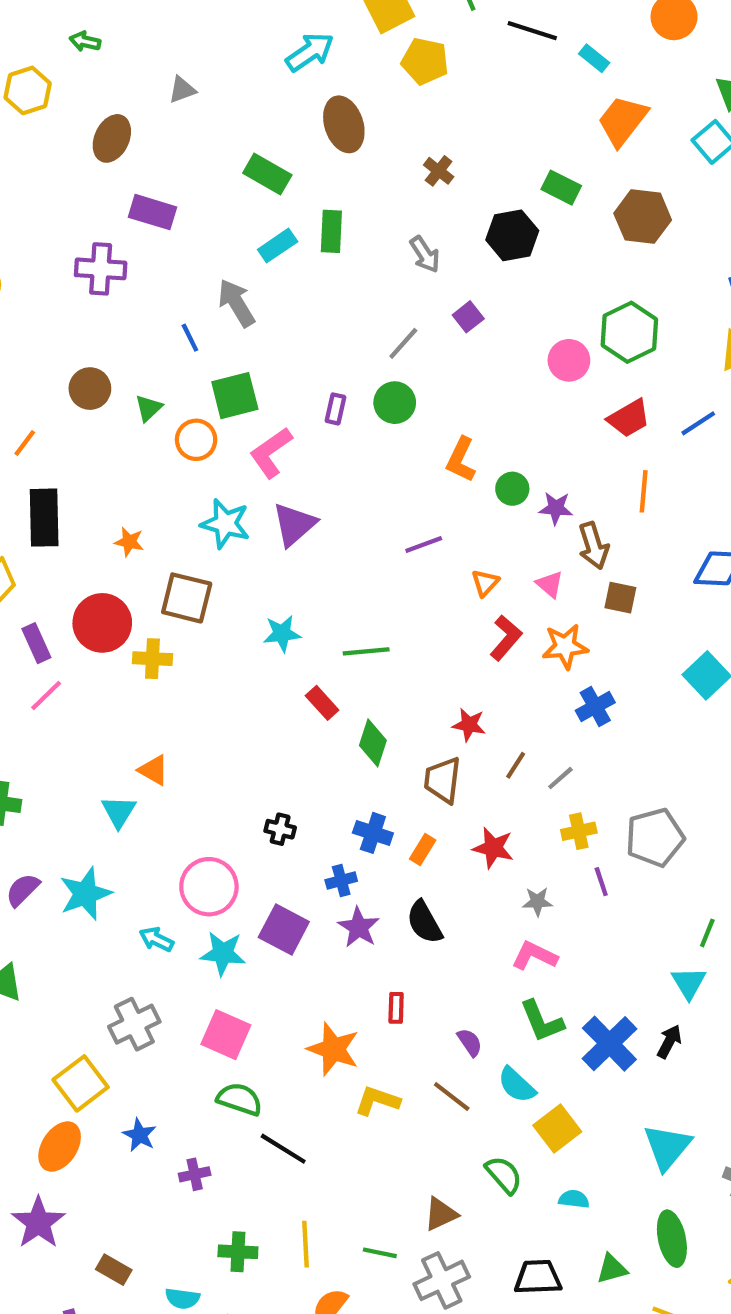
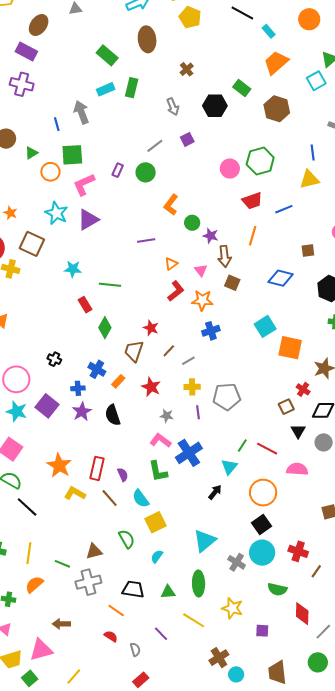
purple rectangle: (153, 212) -> (26, 51), moved
red rectangle: (396, 1008) -> (97, 468), moved, size x1.6
blue cross: (609, 1044) -> (189, 453), moved
cyan semicircle: (574, 1199) -> (157, 556), turned -72

